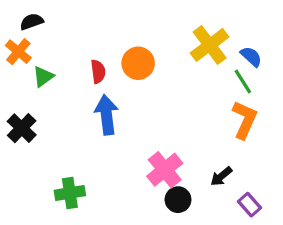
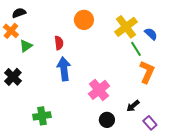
orange circle: (138, 63) -> (84, 20), moved
green line: (243, 82) -> (136, 49), moved
pink cross: (165, 170) -> (99, 90), moved

